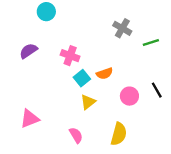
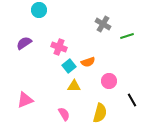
black line: (157, 90) -> (132, 100), moved
yellow triangle: (88, 102) -> (74, 86), turned 40

